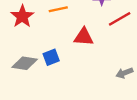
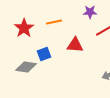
blue square: (51, 57) -> (44, 54), moved

